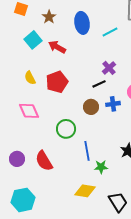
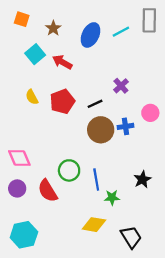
blue ellipse: (82, 23) -> (91, 35), turned 35
cyan line: (110, 32) -> (121, 32), moved
black line: (99, 84) -> (95, 104), moved
brown circle: (91, 107) -> (101, 130), size x1.5
pink diamond: (29, 111) -> (19, 158), moved
green circle: (66, 129) -> (69, 170), moved

